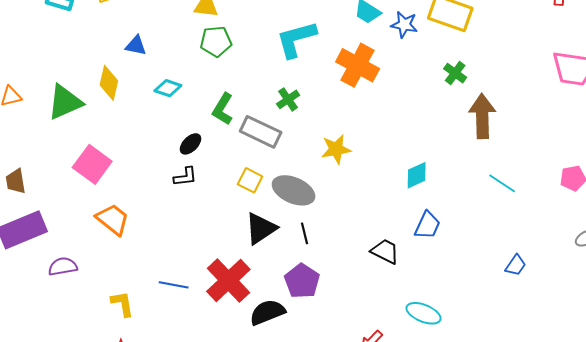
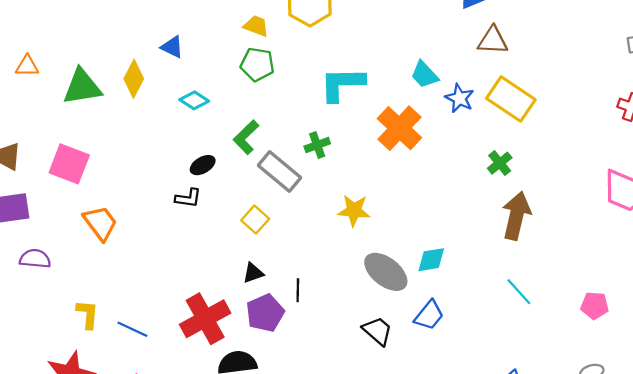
pink square: (92, 164) -> (69, 164), moved, turned -30
gray ellipse: (294, 190) -> (386, 272), moved
black triangle: (261, 228) -> (253, 273), size x0.6
purple pentagon: (302, 281) -> (265, 313), moved
blue line: (174, 285) -> (132, 329), moved

